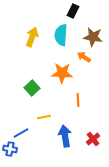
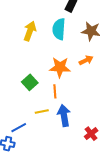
orange arrow: (84, 57) -> (86, 60), moved, turned 120
orange line: (78, 100) -> (55, 91), moved
blue arrow: (65, 136) -> (64, 116), moved

